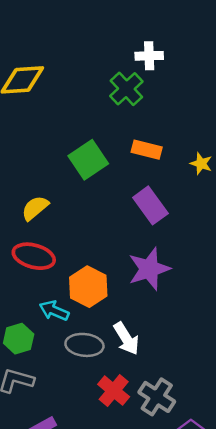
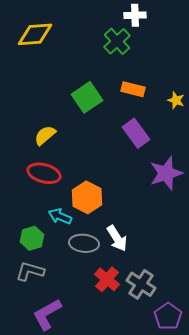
purple star: (149, 269) -> (166, 173), moved

